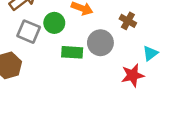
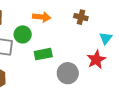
gray circle: (100, 43) -> (68, 73), moved

